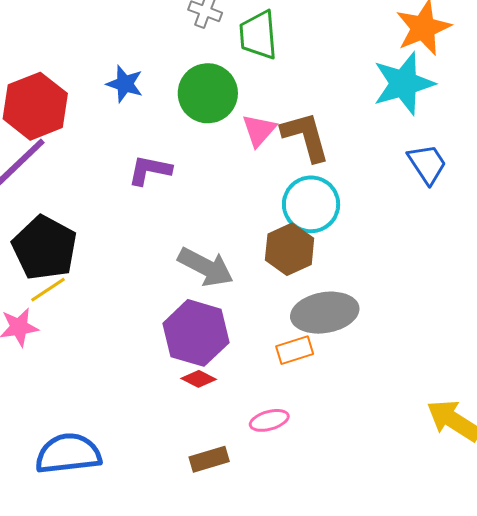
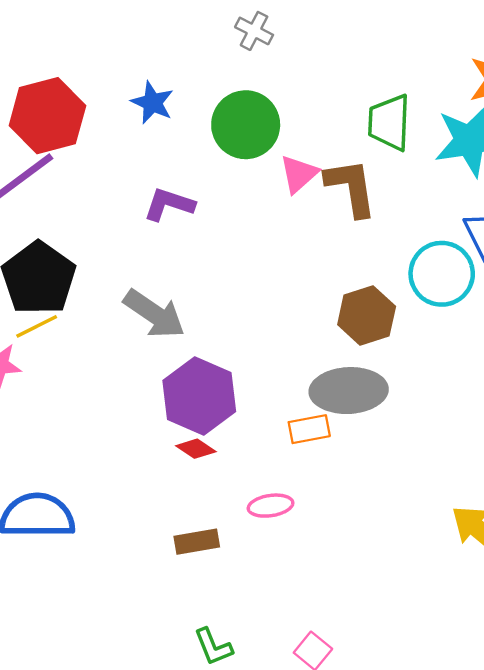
green trapezoid: (258, 35) -> (389, 122), moved
cyan circle: (311, 204) -> (442, 274), moved
brown hexagon: (290, 249) -> (367, 315), moved
gray arrow: (206, 267) -> (154, 314), moved

